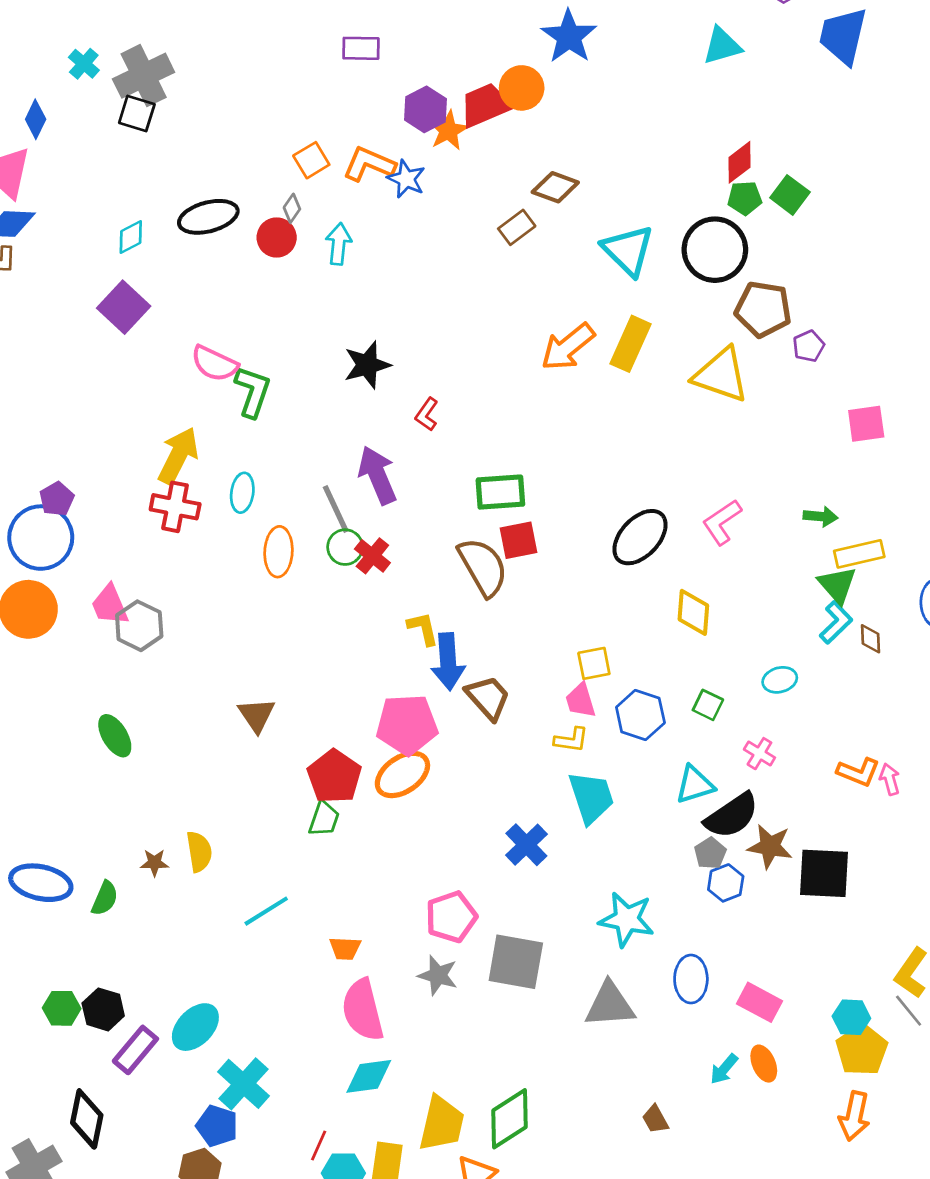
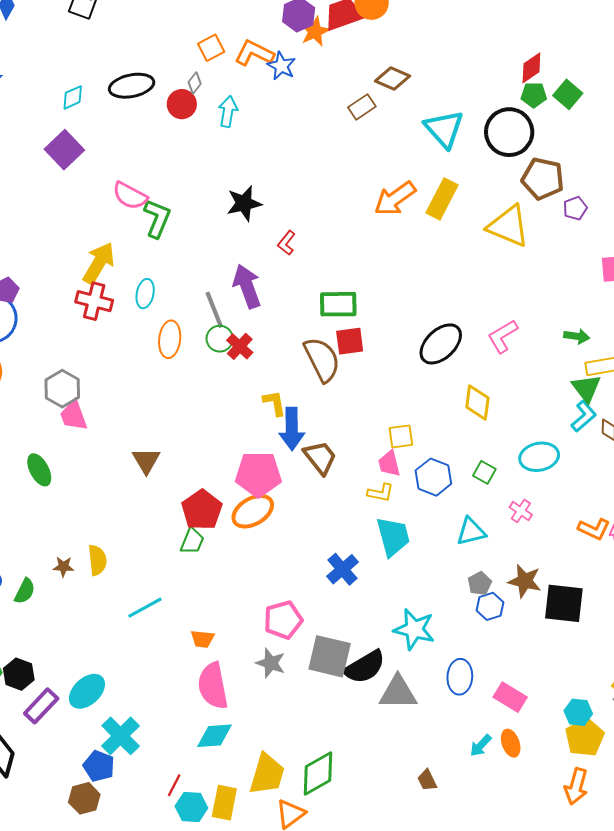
pink trapezoid: (110, 605) -> (74, 415), moved
cyan ellipse: (780, 680) -> (539, 457), size x1.5
black semicircle: (732, 816) -> (365, 667), moved

